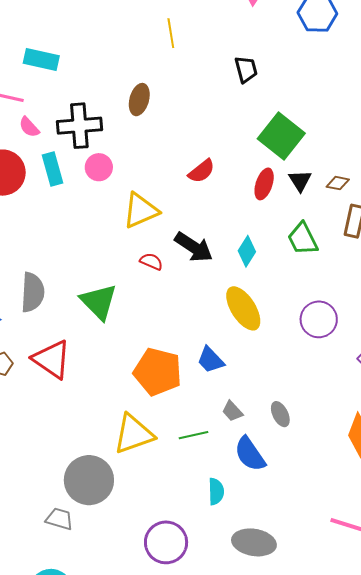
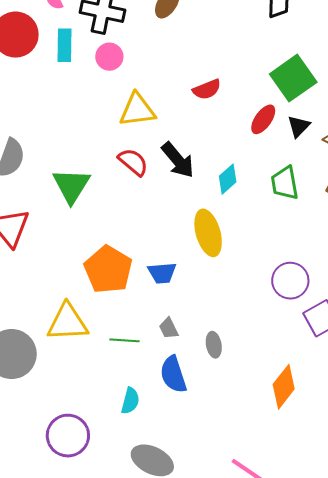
red semicircle: (151, 262) -> (133, 162), size x1.4
purple circle: (319, 319) -> (290, 281), moved
blue trapezoid: (211, 360) -> (162, 273), turned -68

